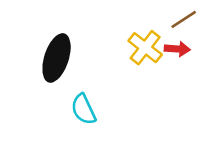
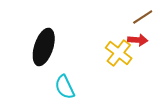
yellow cross: (145, 48) -> (119, 53), moved

